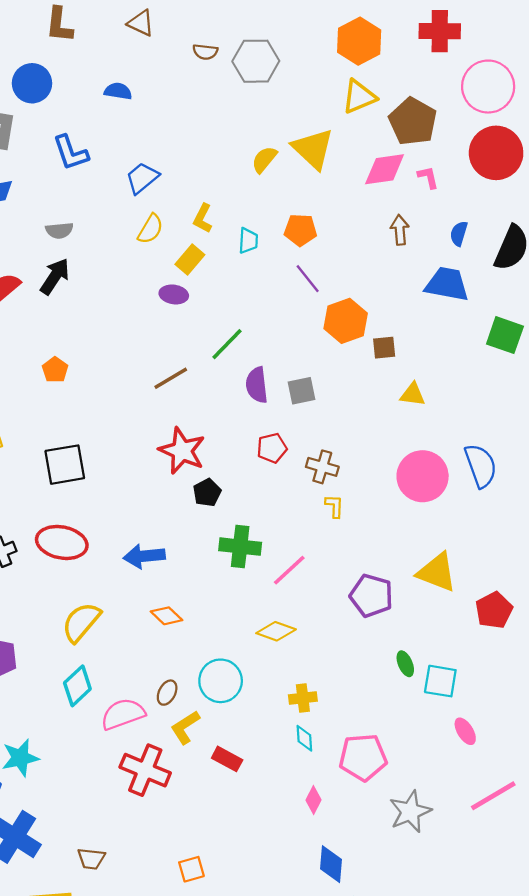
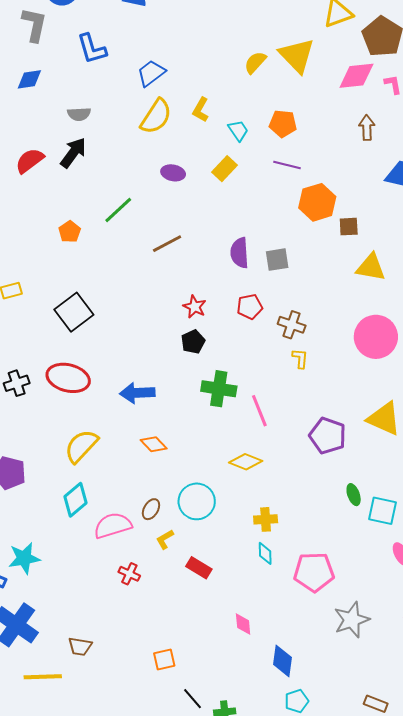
yellow semicircle: (150, 229) -> (156, 117), size x1.4
cyan trapezoid: (248, 241) -> (238, 130), turned -40
yellow rectangle: (190, 259) -> (225, 169), moved
purple line: (308, 279) -> (287, 165), turned -40
green line: (227, 344) -> (118, 210), moved
yellow triangle: (413, 394) -> (371, 267), size x1.4
red star: (182, 451) -> (195, 307), moved, size x0.6
black square: (65, 465) -> (74, 312), turned -30
pink line: (289, 570) -> (259, 411), turned -72
yellow L-shape: (185, 727) -> (165, 539), size x0.7
red cross: (145, 770) -> (129, 574), size x0.5
pink diamond: (314, 800) -> (243, 624), moved, turned -35

